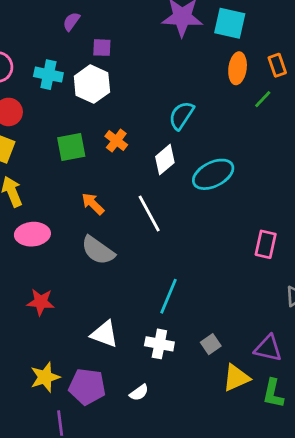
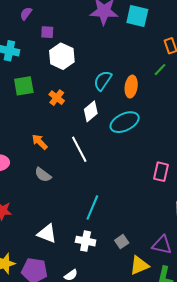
orange ellipse: (238, 68) -> (131, 87), moved
white hexagon: (92, 84) -> (62, 56), moved
green square: (71, 147) -> (24, 86), moved
gray semicircle: (98, 250) -> (43, 175), size x0.7

